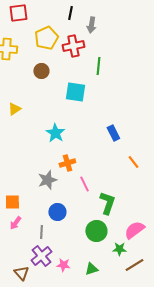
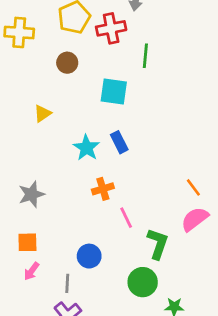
yellow triangle: (14, 109) -> (43, 113), moved
blue rectangle: (113, 133) -> (119, 142), moved
gray star: (47, 180) -> (32, 194), moved
pink semicircle: (134, 230) -> (195, 219), moved

